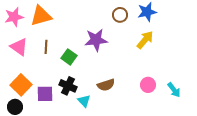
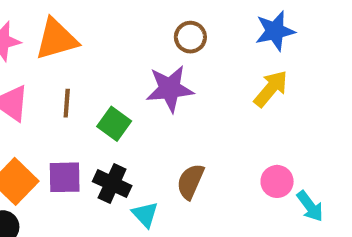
brown circle: (120, 15) -> (190, 37), moved
brown semicircle: (106, 85) -> (190, 181), turned 132
cyan arrow: (174, 90) -> (310, 206), moved
purple square: (45, 94) -> (65, 177), moved

